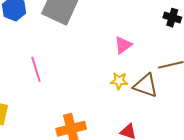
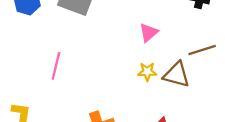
pink line: (36, 69) -> (56, 66), turned 35

